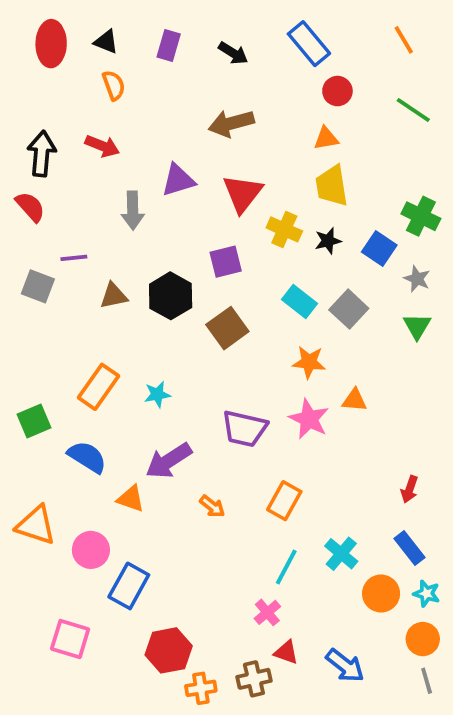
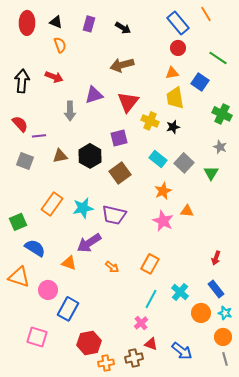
orange line: (404, 40) -> (206, 14), moved
blue rectangle: (309, 44) -> (178, 23), moved
red semicircle: (30, 207) -> (20, 124), moved
blue square: (379, 248) -> (200, 82), moved
gray square: (38, 286) -> (25, 161), moved
green triangle: (417, 326) -> (211, 173), moved
orange star: (309, 362) -> (163, 191), turned -30
cyan star: (157, 394) -> (83, 208), size x1.5
purple trapezoid: (245, 429) -> (114, 215), moved
blue semicircle: (87, 457) -> (35, 248), moved

